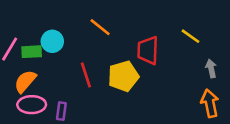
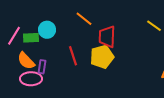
red trapezoid: (148, 50) -> (107, 37), moved
orange semicircle: (25, 81) -> (26, 61), turned -84
purple rectangle: (61, 111) -> (42, 67), moved

